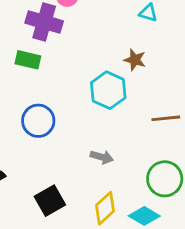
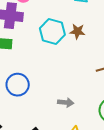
cyan hexagon: (108, 90) -> (52, 31), moved

